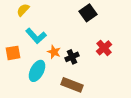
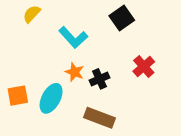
cyan L-shape: (36, 36) -> (73, 37), moved
orange square: (13, 53) -> (18, 96), moved

